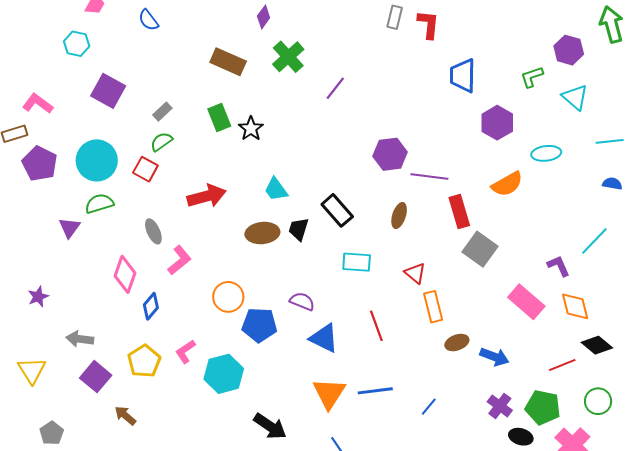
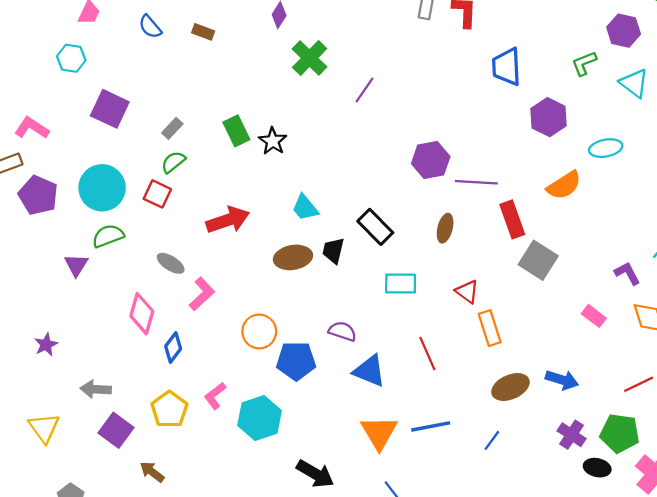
brown rectangle: (228, 62) -> (203, 32), moved, size x0.6
gray ellipse: (153, 231) -> (171, 263), turned -30
pink rectangle: (526, 302) -> (594, 316), size x0.6
brown ellipse: (457, 343) -> (510, 387), moved, size x1.4

